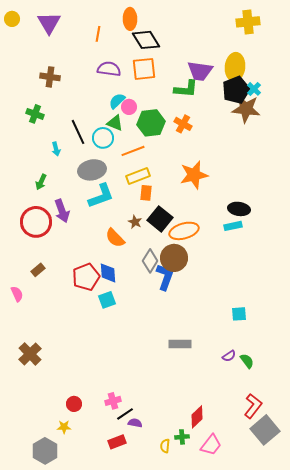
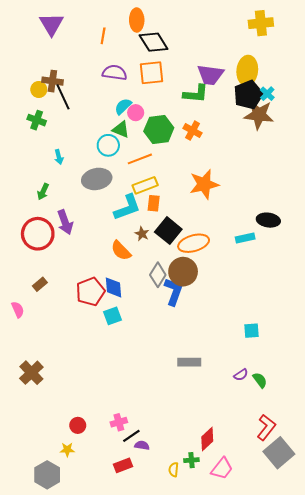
yellow circle: (12, 19) -> (39, 89), moved
black line: (78, 132) -> (63, 97), moved
cyan L-shape: (101, 196) -> (127, 207), moved
black ellipse: (239, 209) -> (268, 220), moved

